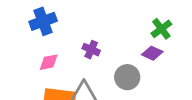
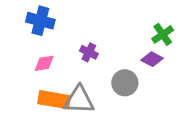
blue cross: (43, 21) -> (40, 21), turned 32

